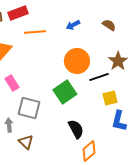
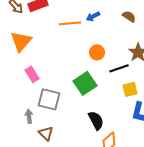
orange line: (35, 32) -> (70, 23), moved
orange circle: (77, 61) -> (97, 52), size x0.6

